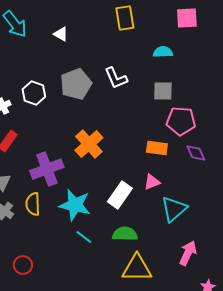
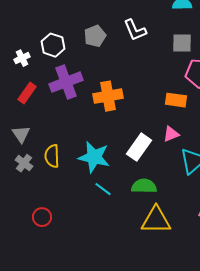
gray pentagon: (76, 84) -> (95, 36), size x0.7
orange cross: (89, 144) -> (108, 96), turned 32
purple cross: (47, 169) -> (66, 82), moved

